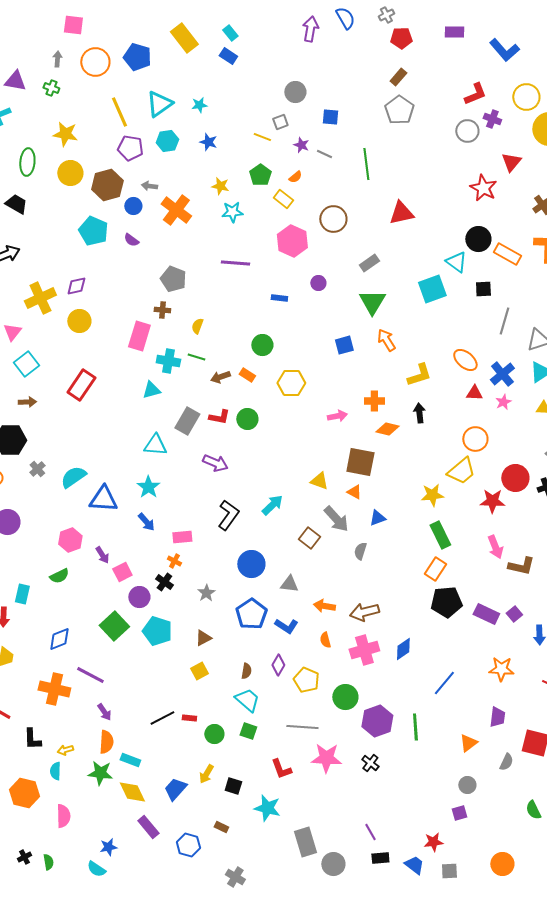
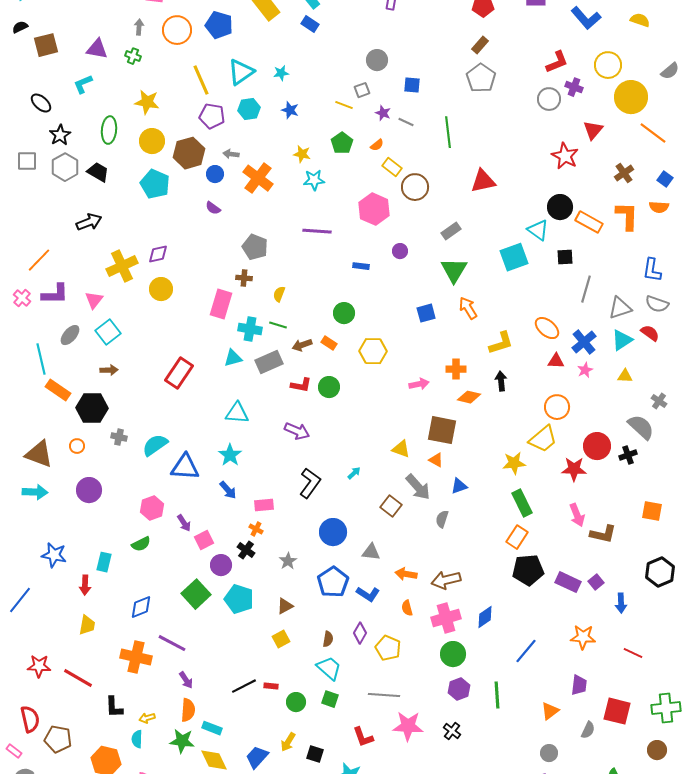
yellow rectangle: (283, 199) -> (392, 167), moved
cyan pentagon: (93, 231) -> (155, 184), moved
red rectangle: (81, 385) -> (179, 373), moved
gray rectangle: (187, 421) -> (269, 362), moved, turned 36
gray cross: (37, 469) -> (119, 437), turned -35
cyan arrow: (272, 505) -> (354, 473), size x0.6
green circle: (345, 697) -> (453, 654), moved
purple hexagon: (377, 721) -> (459, 689), size x0.7

